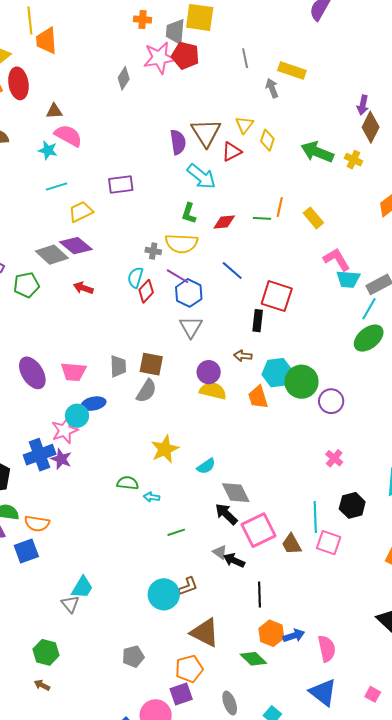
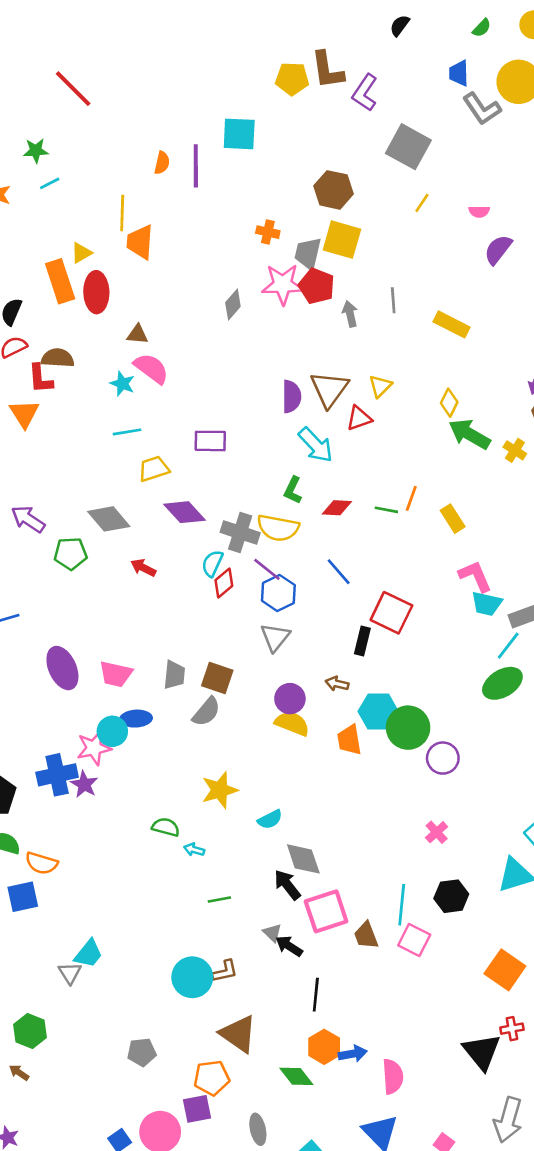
gray arrow: (272, 88) -> (350, 314), moved
yellow diamond: (267, 140) -> (449, 403), moved
purple diamond: (76, 246) -> (184, 512), moved
gray cross: (153, 251) -> (240, 532), size x1.8

